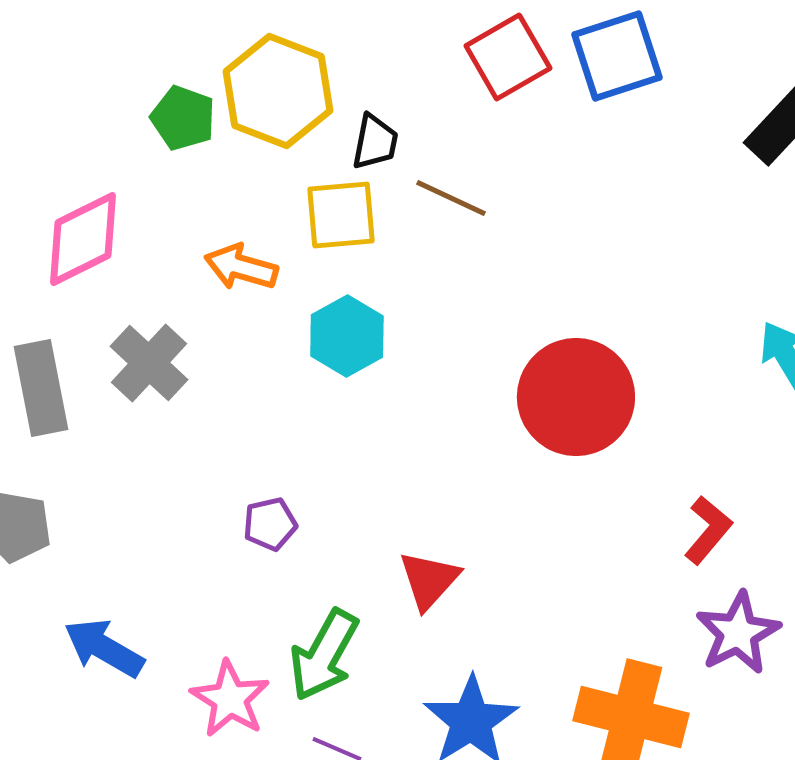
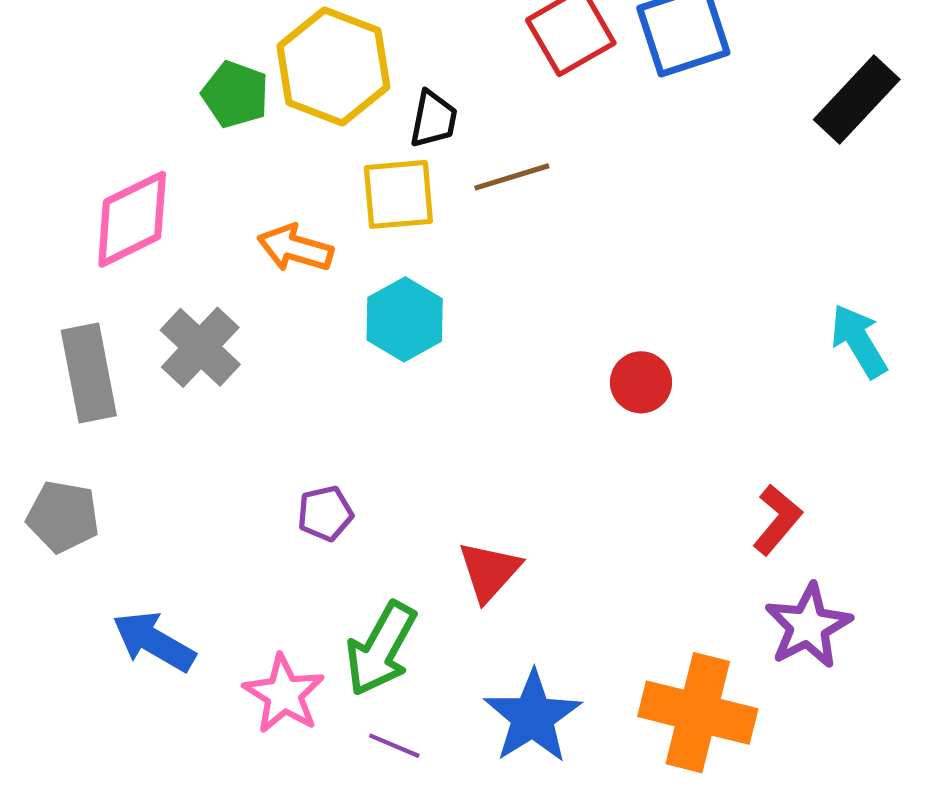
brown line: (451, 198) -> (512, 177), turned -42
red circle: (576, 397) -> (641, 382), size x0.5

